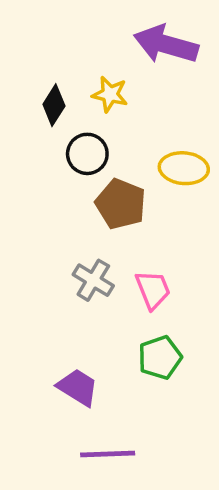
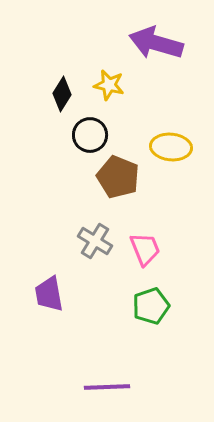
purple trapezoid: (78, 387) -> (49, 294), moved, turned -132

